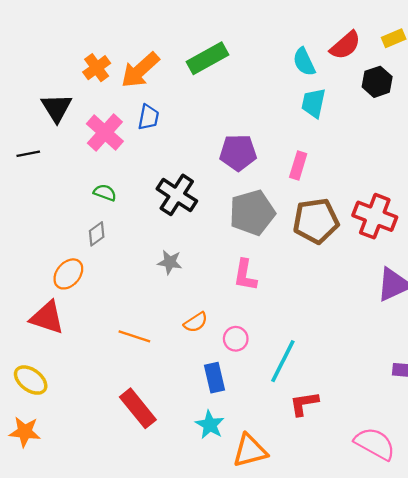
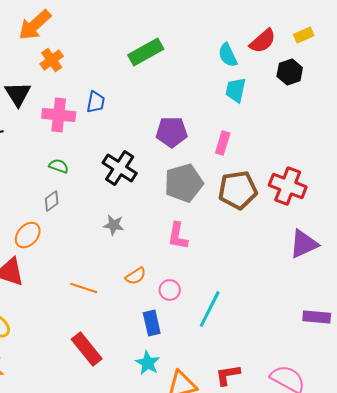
orange arrow: (140, 70) -> (35, 25), moved
pink cross: (105, 133) -> (59, 115), turned -36
red L-shape: (304, 404) -> (228, 375), moved

